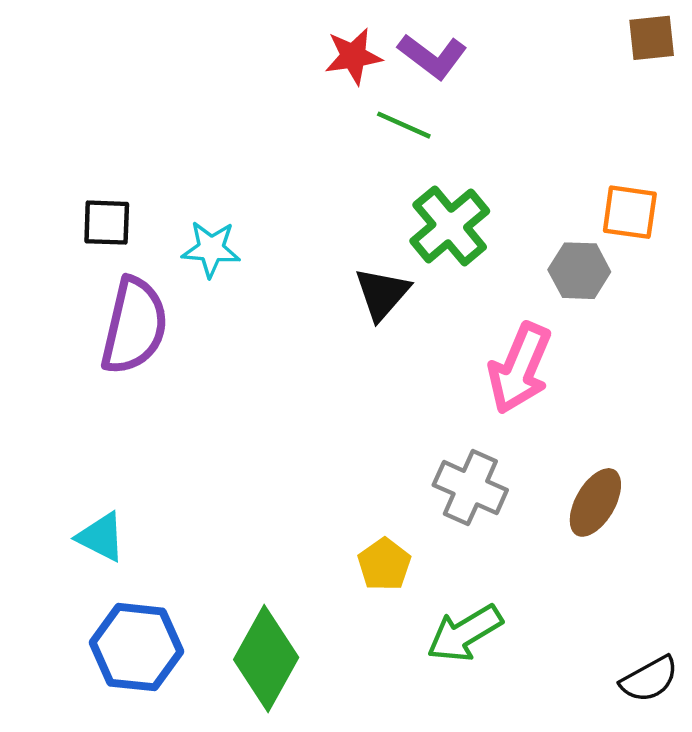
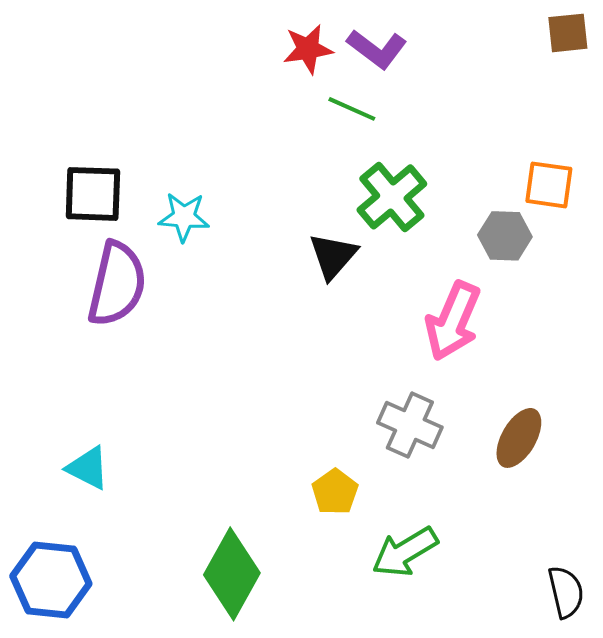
black square: (107, 223) -> (93, 194), size x1.4
blue hexagon: (137, 647) -> (51, 580), moved
black semicircle: (649, 679) -> (566, 592), turned -74

